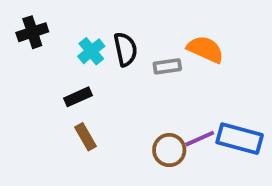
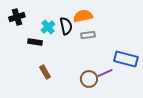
orange semicircle: (205, 49) -> (83, 16), moved, turned -36
black rectangle: (78, 97) -> (35, 42), moved, turned 32
blue rectangle: (240, 139) -> (126, 59), moved

